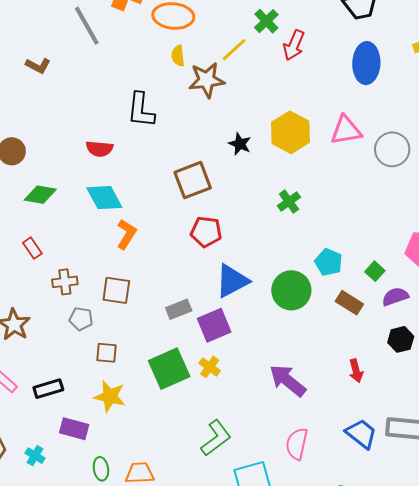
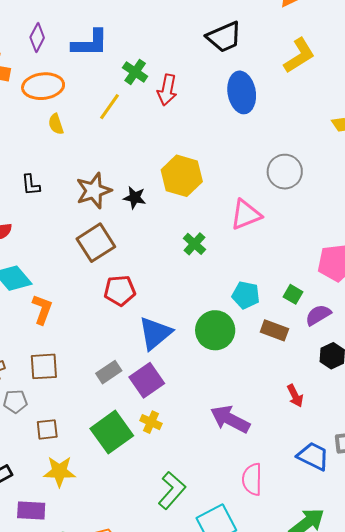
brown star: (207, 80) -> (94, 191), moved
black L-shape: (141, 110) -> (31, 185), size x0.6
pink triangle: (346, 130) -> (246, 215), moved

